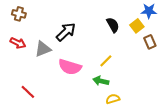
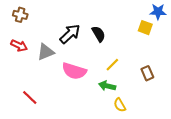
black semicircle: (113, 25) -> (99, 34), moved
yellow square: (137, 26) -> (145, 28), turned -32
brown rectangle: (150, 42) -> (147, 73), moved
yellow semicircle: (113, 99) -> (120, 105), turned -104

